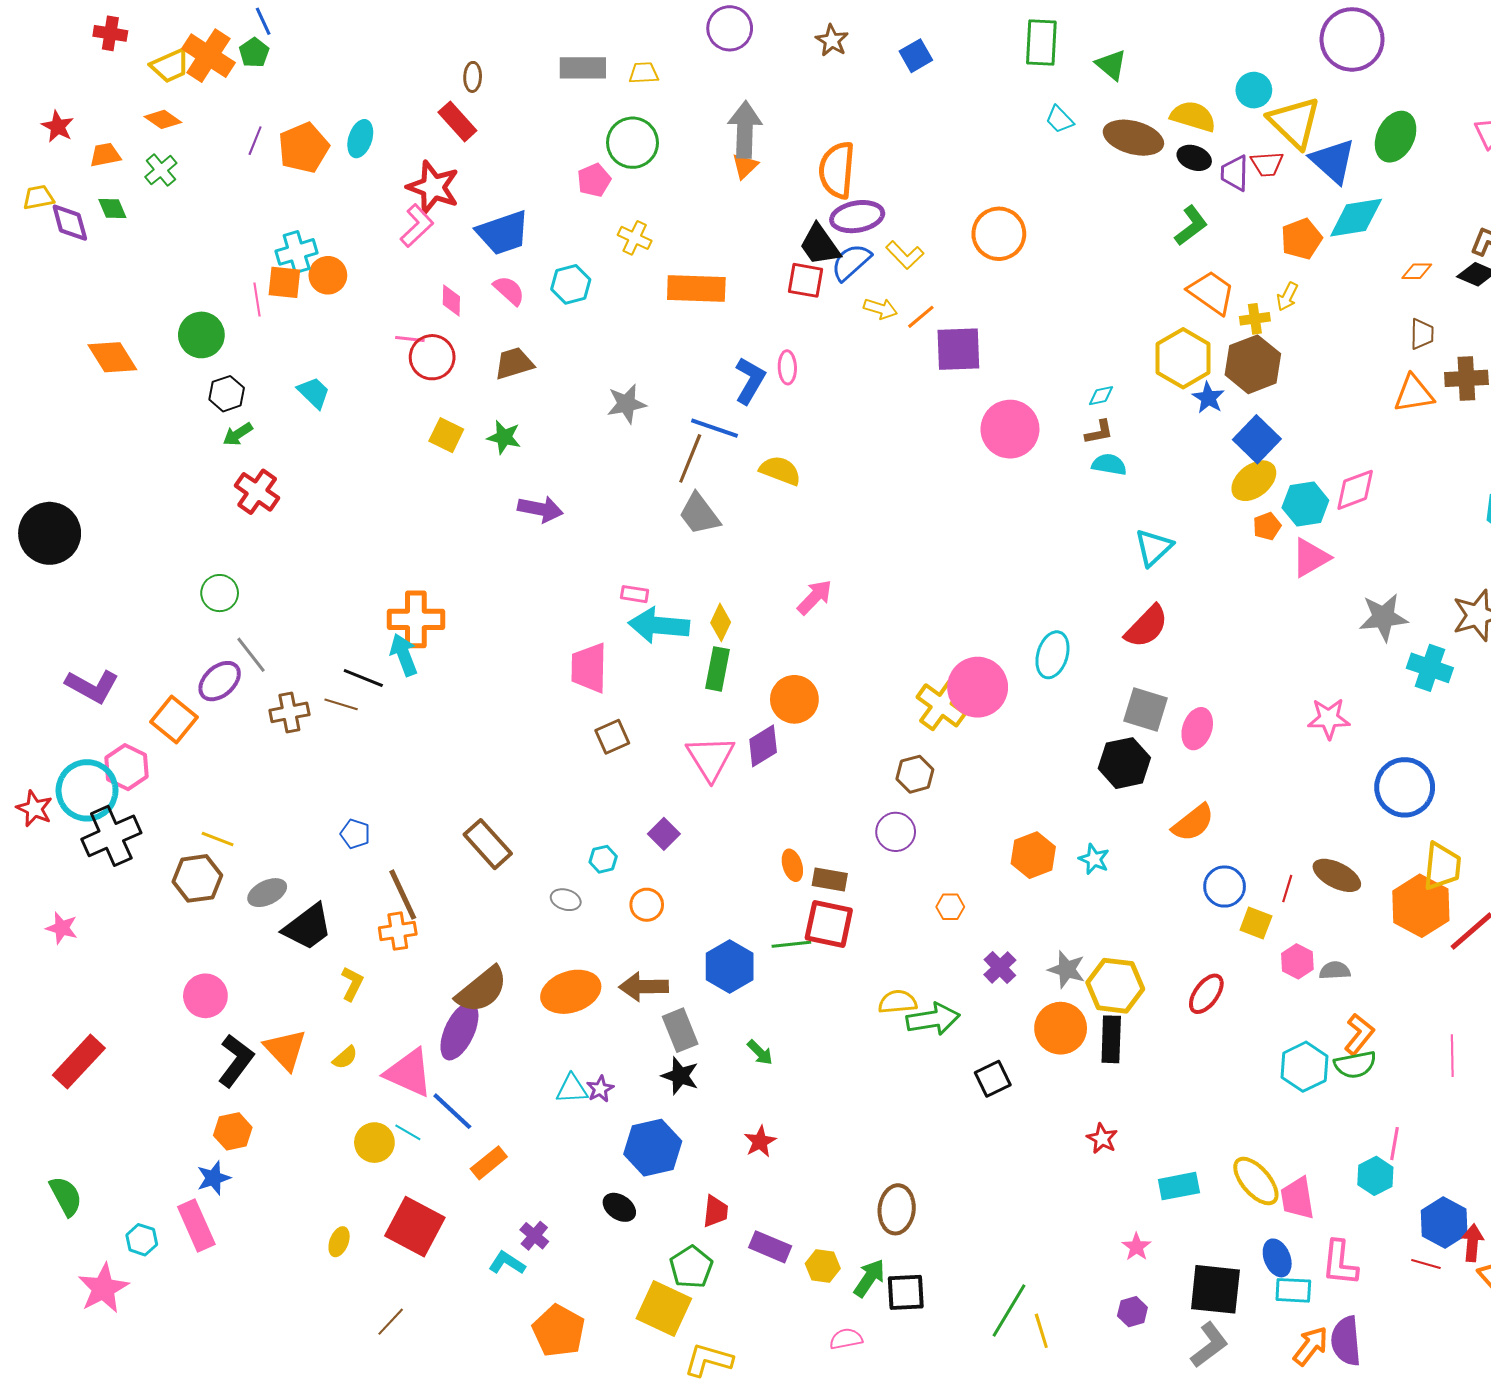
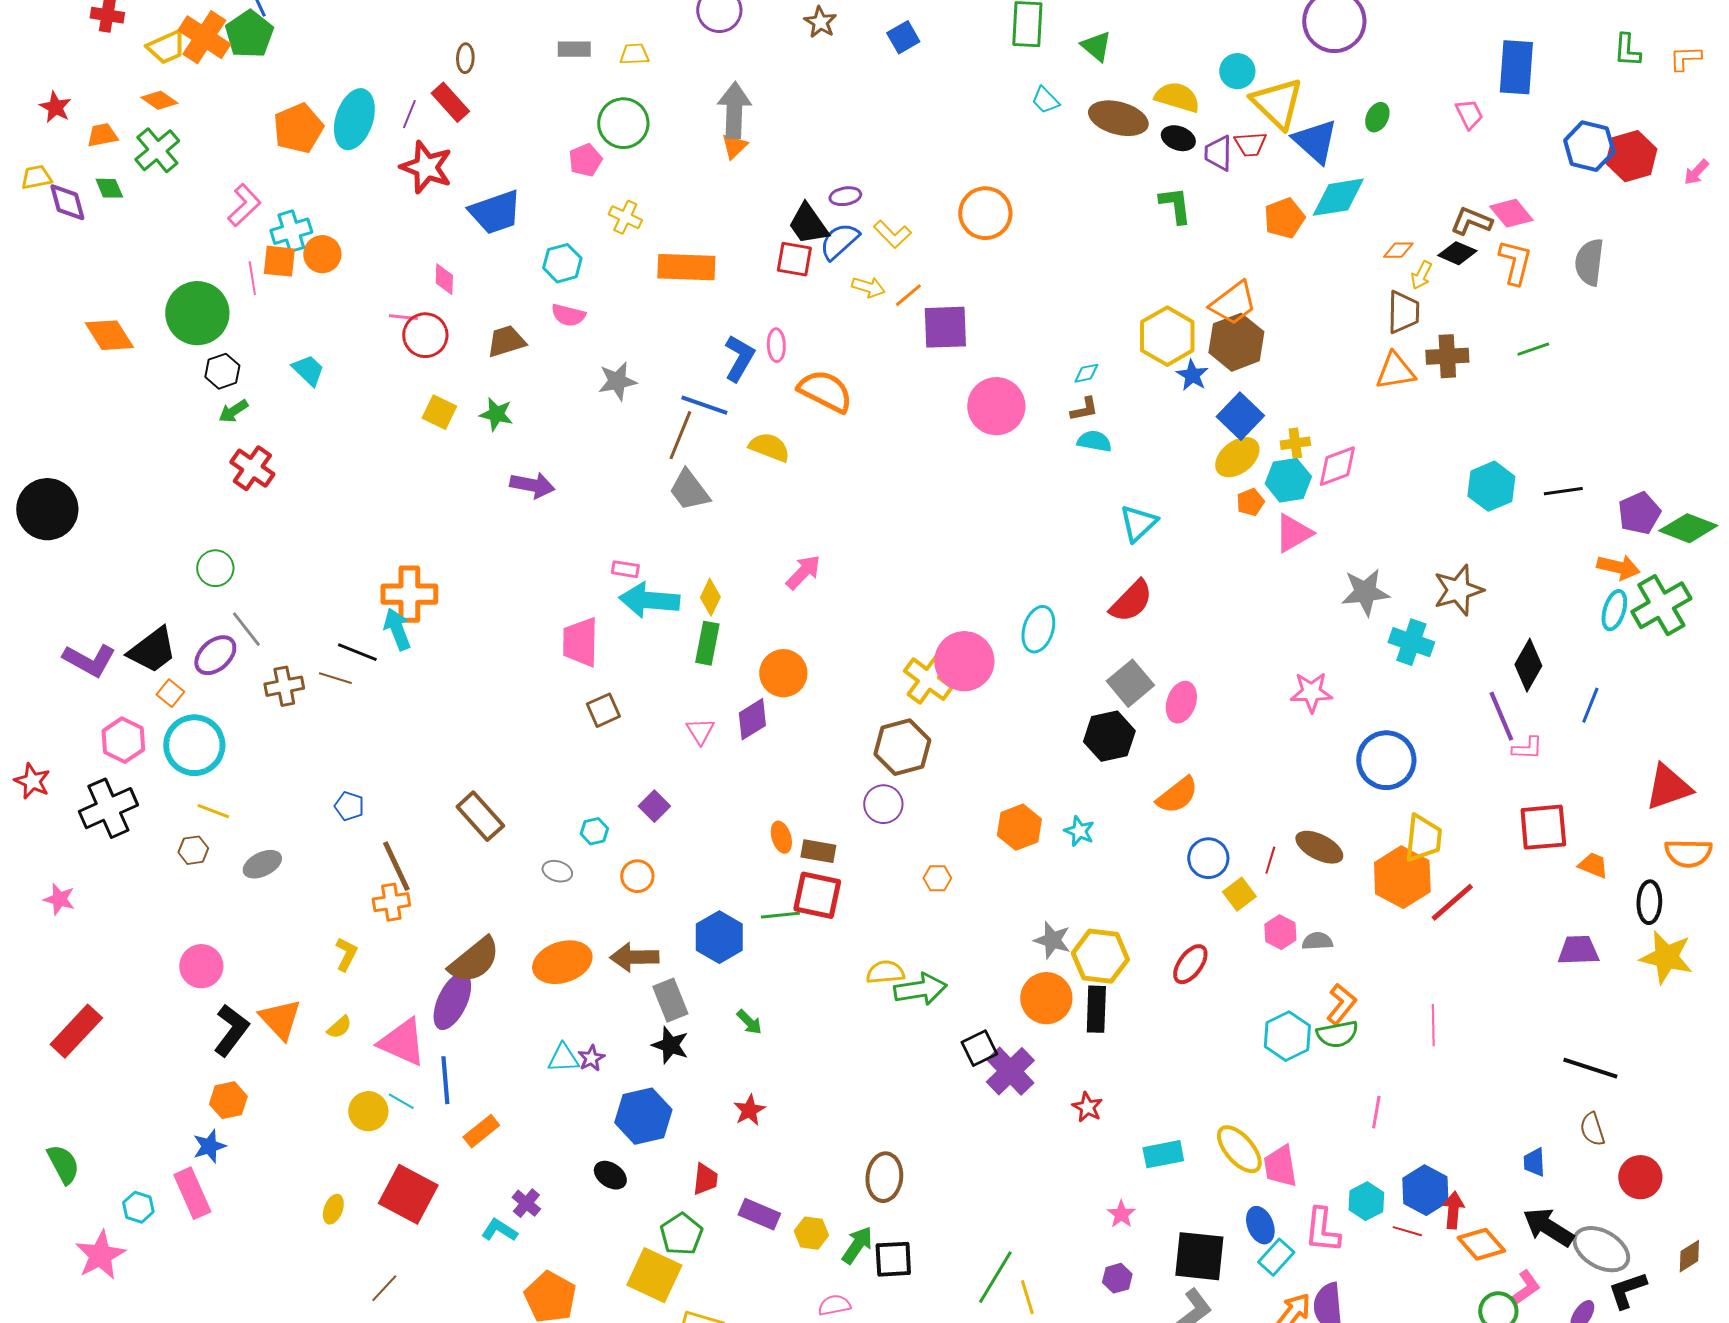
green pentagon: (254, 53) -> (249, 34), size x1.6
gray rectangle: (583, 68) -> (574, 49), size x0.7
green ellipse: (1396, 137) -> (1377, 117), size x0.6
cyan ellipse: (360, 139) -> (354, 119), size x1.6
purple line: (255, 141) -> (409, 114), moved
green cross: (161, 170) -> (157, 150), size x1.4
orange semicircle: (837, 170) -> (825, 391), moved, turned 112
purple ellipse: (857, 217) -> (845, 196), size x0.6
pink L-shape: (417, 226) -> (244, 205), moved
green L-shape: (1191, 226) -> (1175, 205), turned -60
pink semicircle: (509, 290) -> (568, 315), moved, turned 152
orange trapezoid: (1211, 292) -> (1233, 303), moved, turned 108
yellow arrow: (1287, 297) -> (1421, 275), moved
yellow cross: (1255, 319) -> (1295, 443), moved
brown trapezoid: (1422, 334) -> (1403, 312), size x1.4
green circle: (201, 335) -> (197, 313), size x1.4
gray square: (1146, 709) -> (1130, 683), turned 33
orange square: (174, 720) -> (170, 693), size x0.6
pink triangle: (710, 758) -> (700, 731), size x0.6
brown hexagon: (915, 774) -> (902, 747), size x1.5
cyan circle: (87, 790) -> (194, 745), moved
brown hexagon: (197, 878) -> (193, 850), size x0.6
yellow square: (1256, 923) -> (1239, 894), turned 32
black trapezoid: (308, 927) -> (152, 650), moved
purple cross: (1000, 967) -> (1010, 1071), moved, size x1.5
blue line: (452, 1111) -> (445, 1080), turned 42
cyan hexagon: (1375, 1176) -> (1366, 1201), moved
cyan rectangle: (1293, 1290) -> (1276, 1257), turned -51

